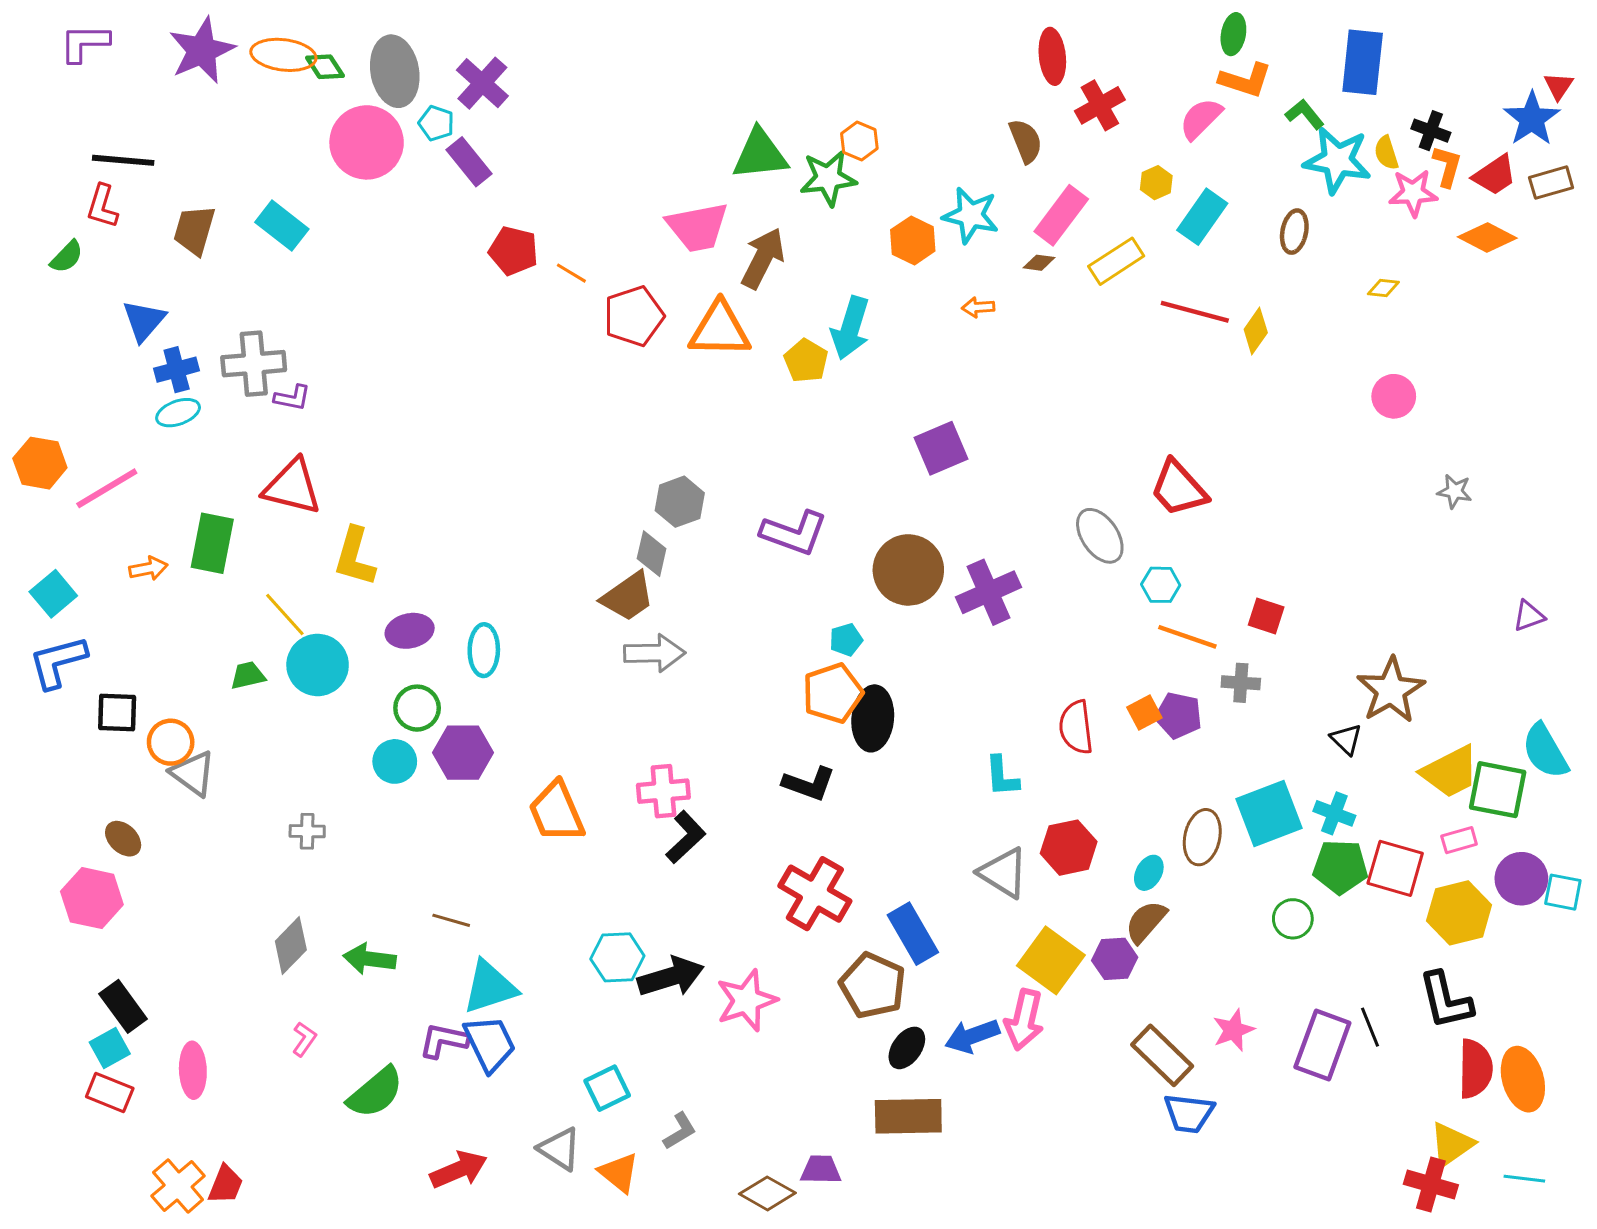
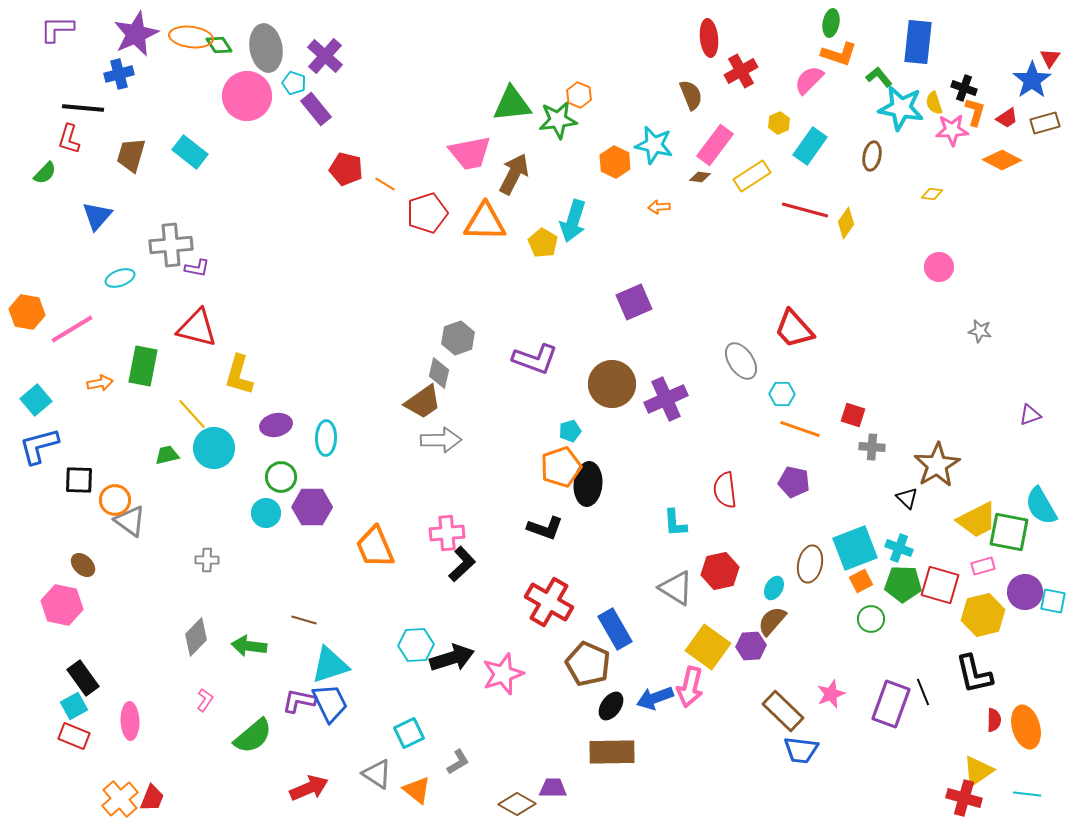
red trapezoid: (1495, 175) -> (1007, 118), size x0.7
blue cross: (177, 370) -> (119, 74), moved
gray cross: (1241, 683) -> (872, 447), moved
orange square: (1144, 712) -> (861, 581), moved
red semicircle: (1475, 1069) -> (994, 720), size x0.6

